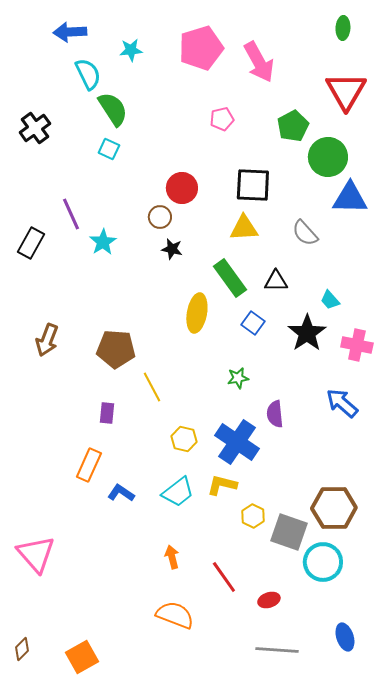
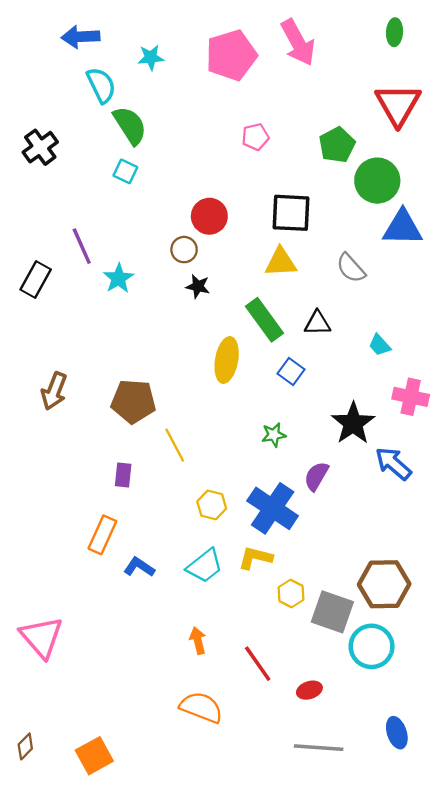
pink arrow: (259, 62) -> (298, 43), moved
black star: (307, 333) -> (353, 423), moved
purple semicircle: (275, 414) -> (316, 476), turned 36

